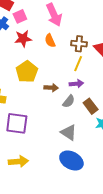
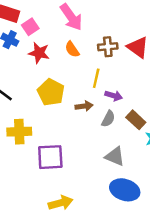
red star: (23, 39) -> (39, 53), turned 30
yellow line: (78, 64) -> (96, 78), moved
purple arrow: (76, 84) -> (114, 96), turned 32

